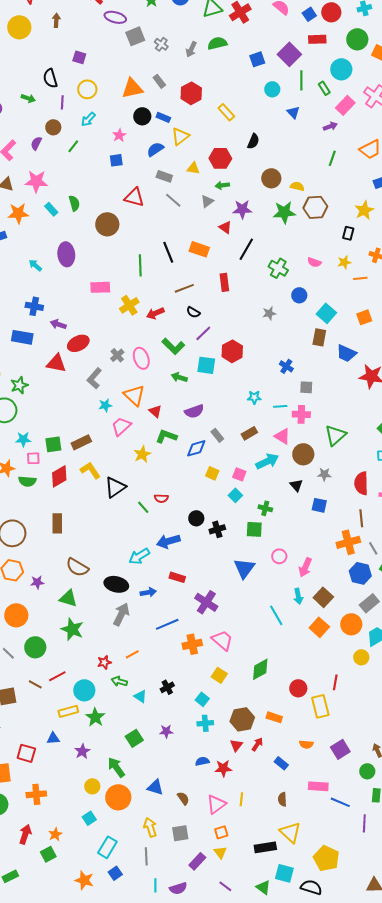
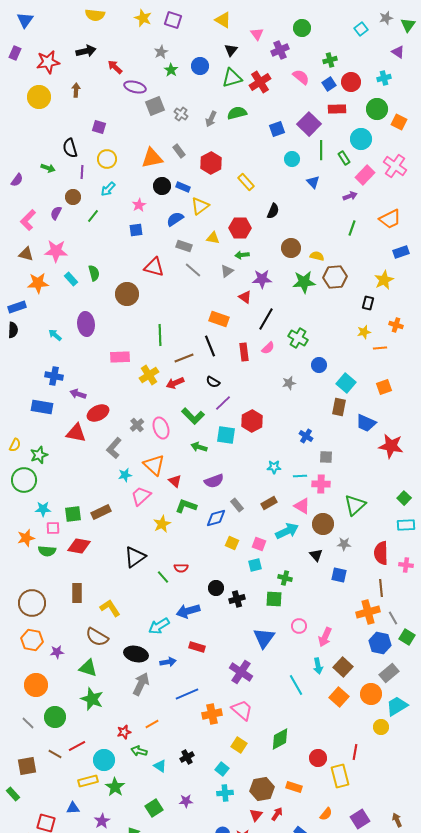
black line: (168, 252) -> (210, 346), moved
pink semicircle: (314, 262) -> (268, 348), moved, turned -64
brown line: (184, 288) -> (184, 358), moved
yellow L-shape: (90, 470) -> (110, 608), moved
red diamond: (59, 476) -> (79, 546), turned 40
cyan square: (235, 495) -> (255, 565), turned 32
purple cross: (206, 602) -> (241, 672), moved
orange semicircle: (306, 744) -> (326, 814), turned -56

